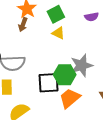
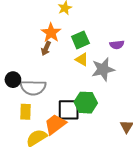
gray star: (82, 65) -> (103, 69), moved
orange trapezoid: (70, 98) -> (55, 124), moved

